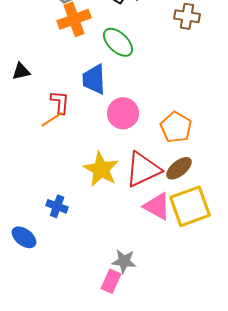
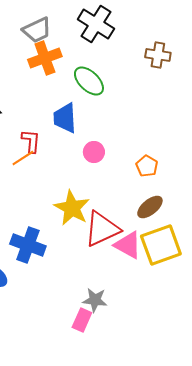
pink circle: (123, 113) -> (94, 152), size x0.7
orange pentagon: (176, 127) -> (147, 166), size x0.7
red triangle: (143, 169) -> (102, 229), moved
blue cross: (57, 206) -> (28, 245), size x1.6

